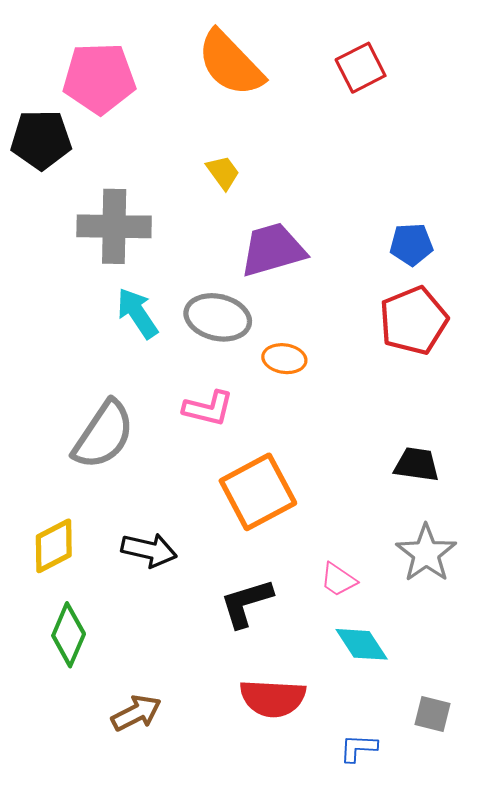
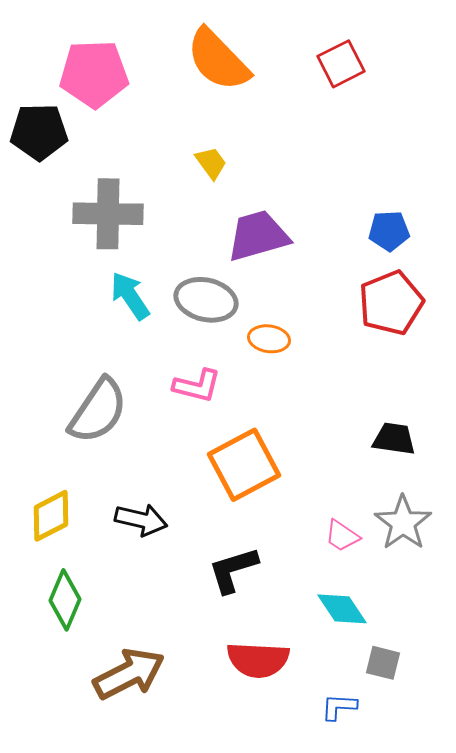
pink trapezoid: (338, 580) -> (342, 536), moved
brown arrow: (136, 713) -> (129, 674), size x1.5
gray square: (432, 714) -> (383, 663), moved

